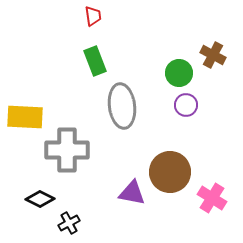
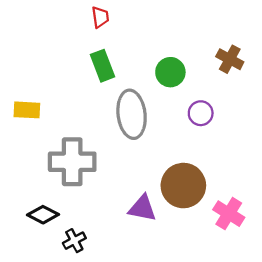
green circle: (179, 73) -> (170, 72), moved
yellow rectangle: (25, 117) -> (27, 110), moved, size x0.7

